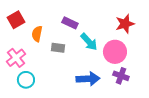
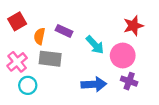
purple rectangle: (70, 23) -> (64, 31), moved
gray rectangle: (58, 48) -> (50, 59), moved, size x1.5

